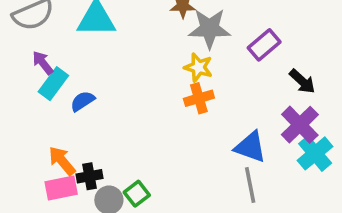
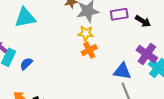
purple rectangle: (264, 45) -> (119, 14), turned 42
black arrow: (302, 81) -> (143, 21), moved

